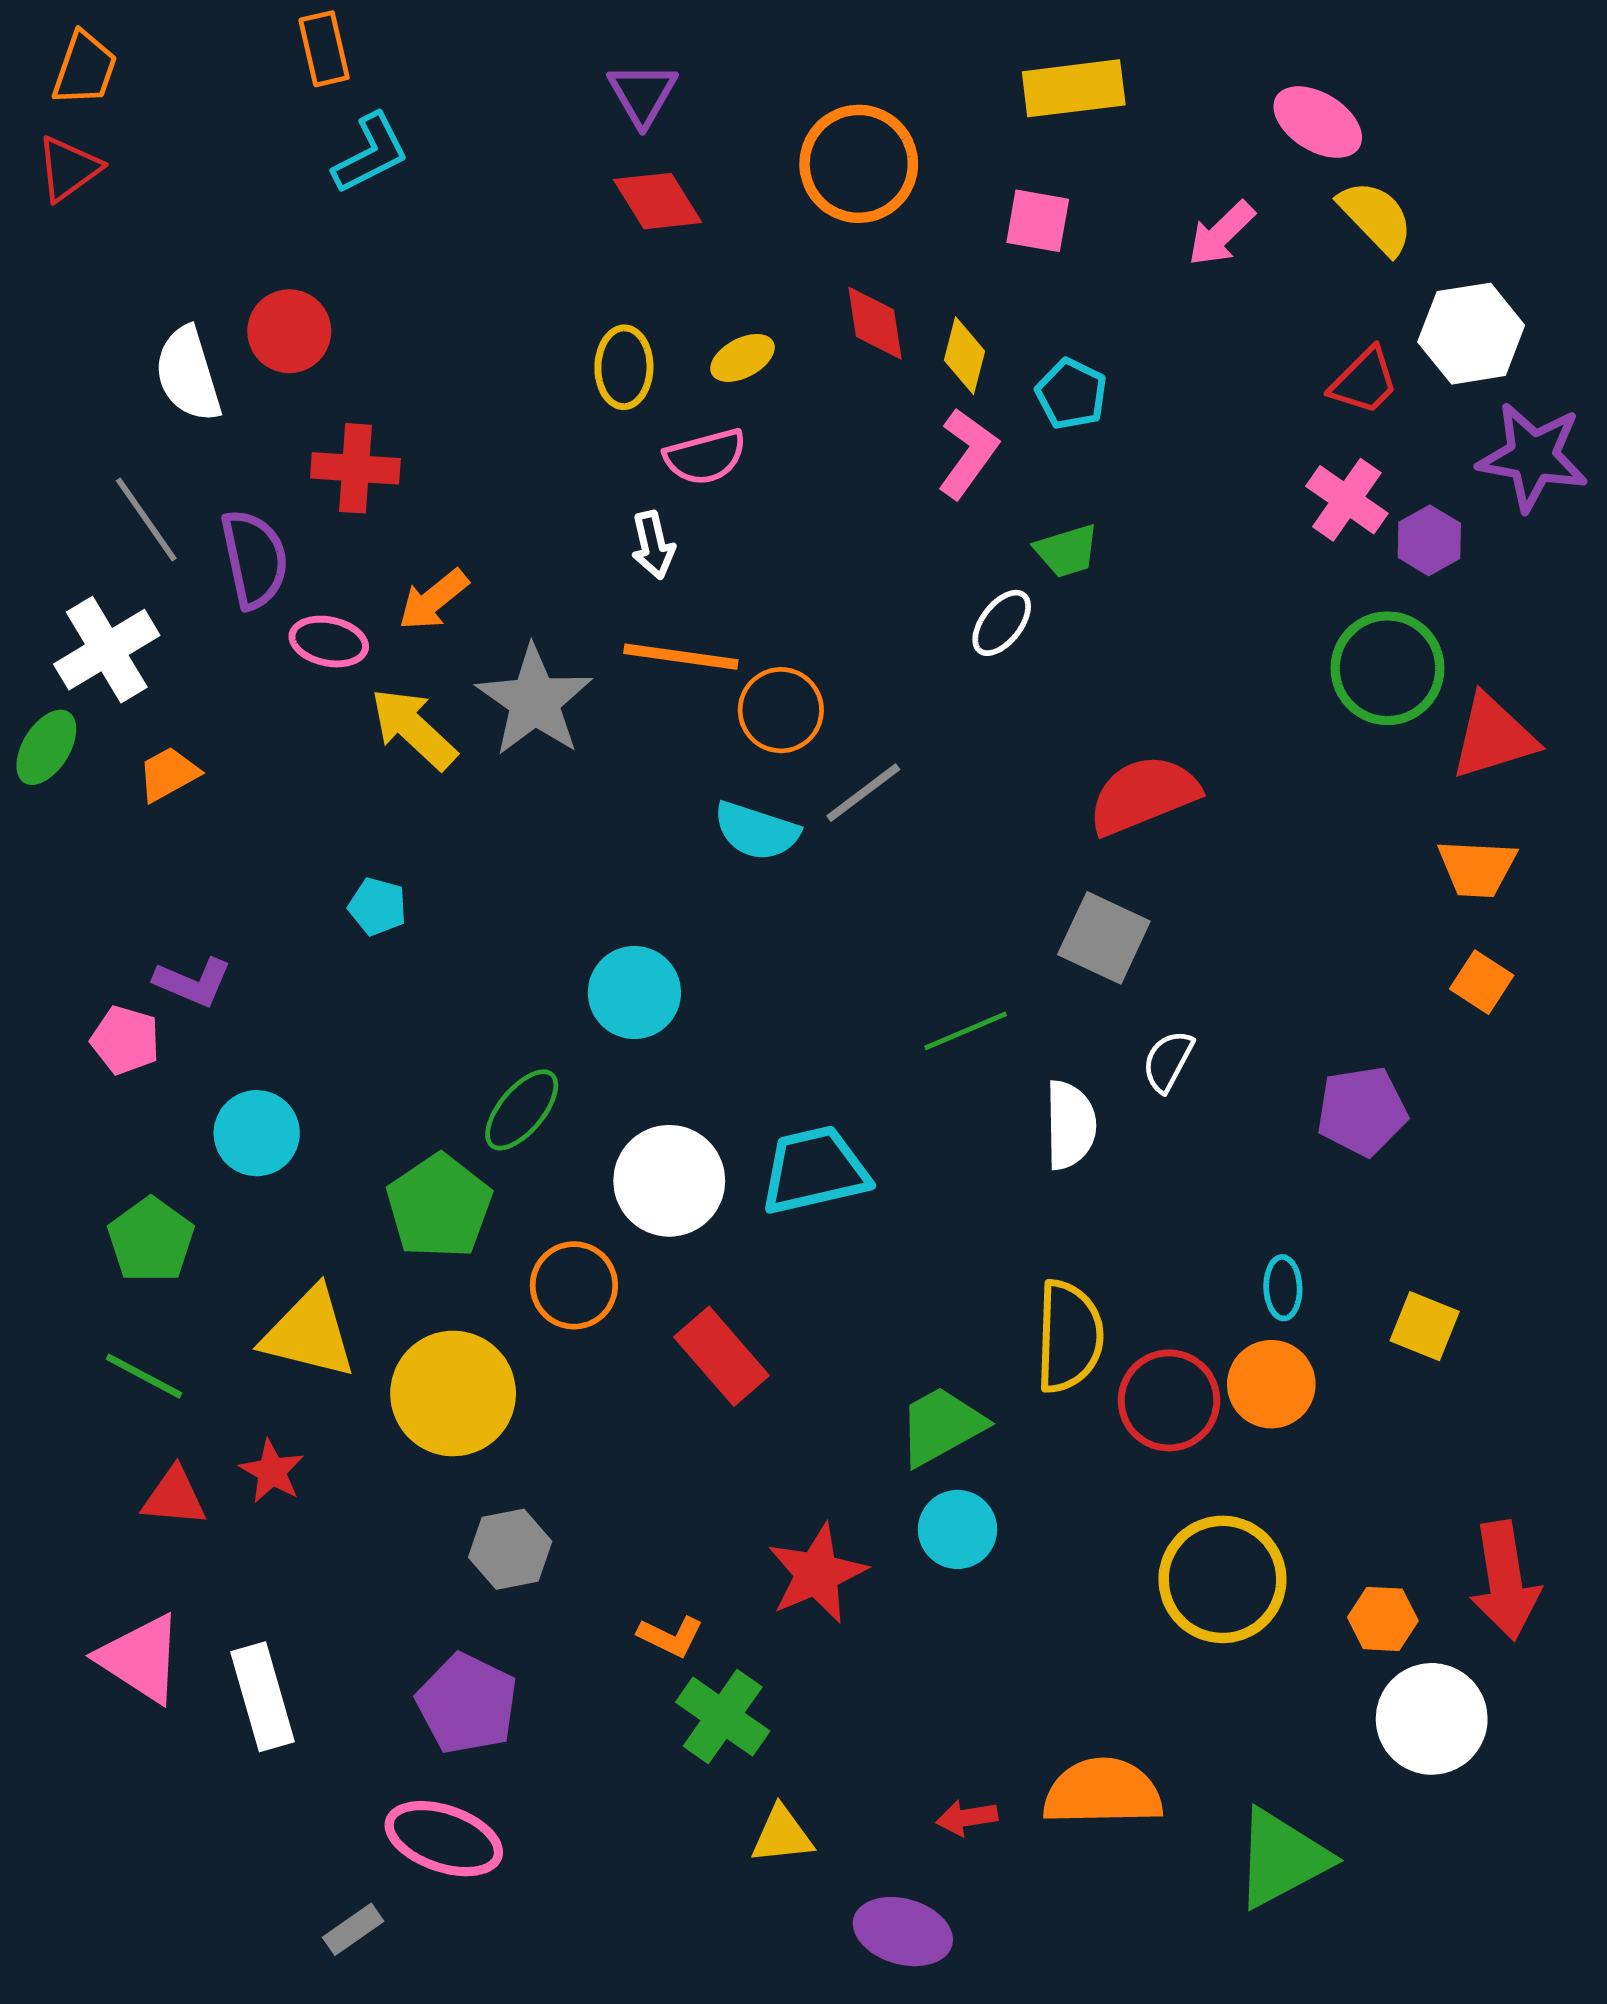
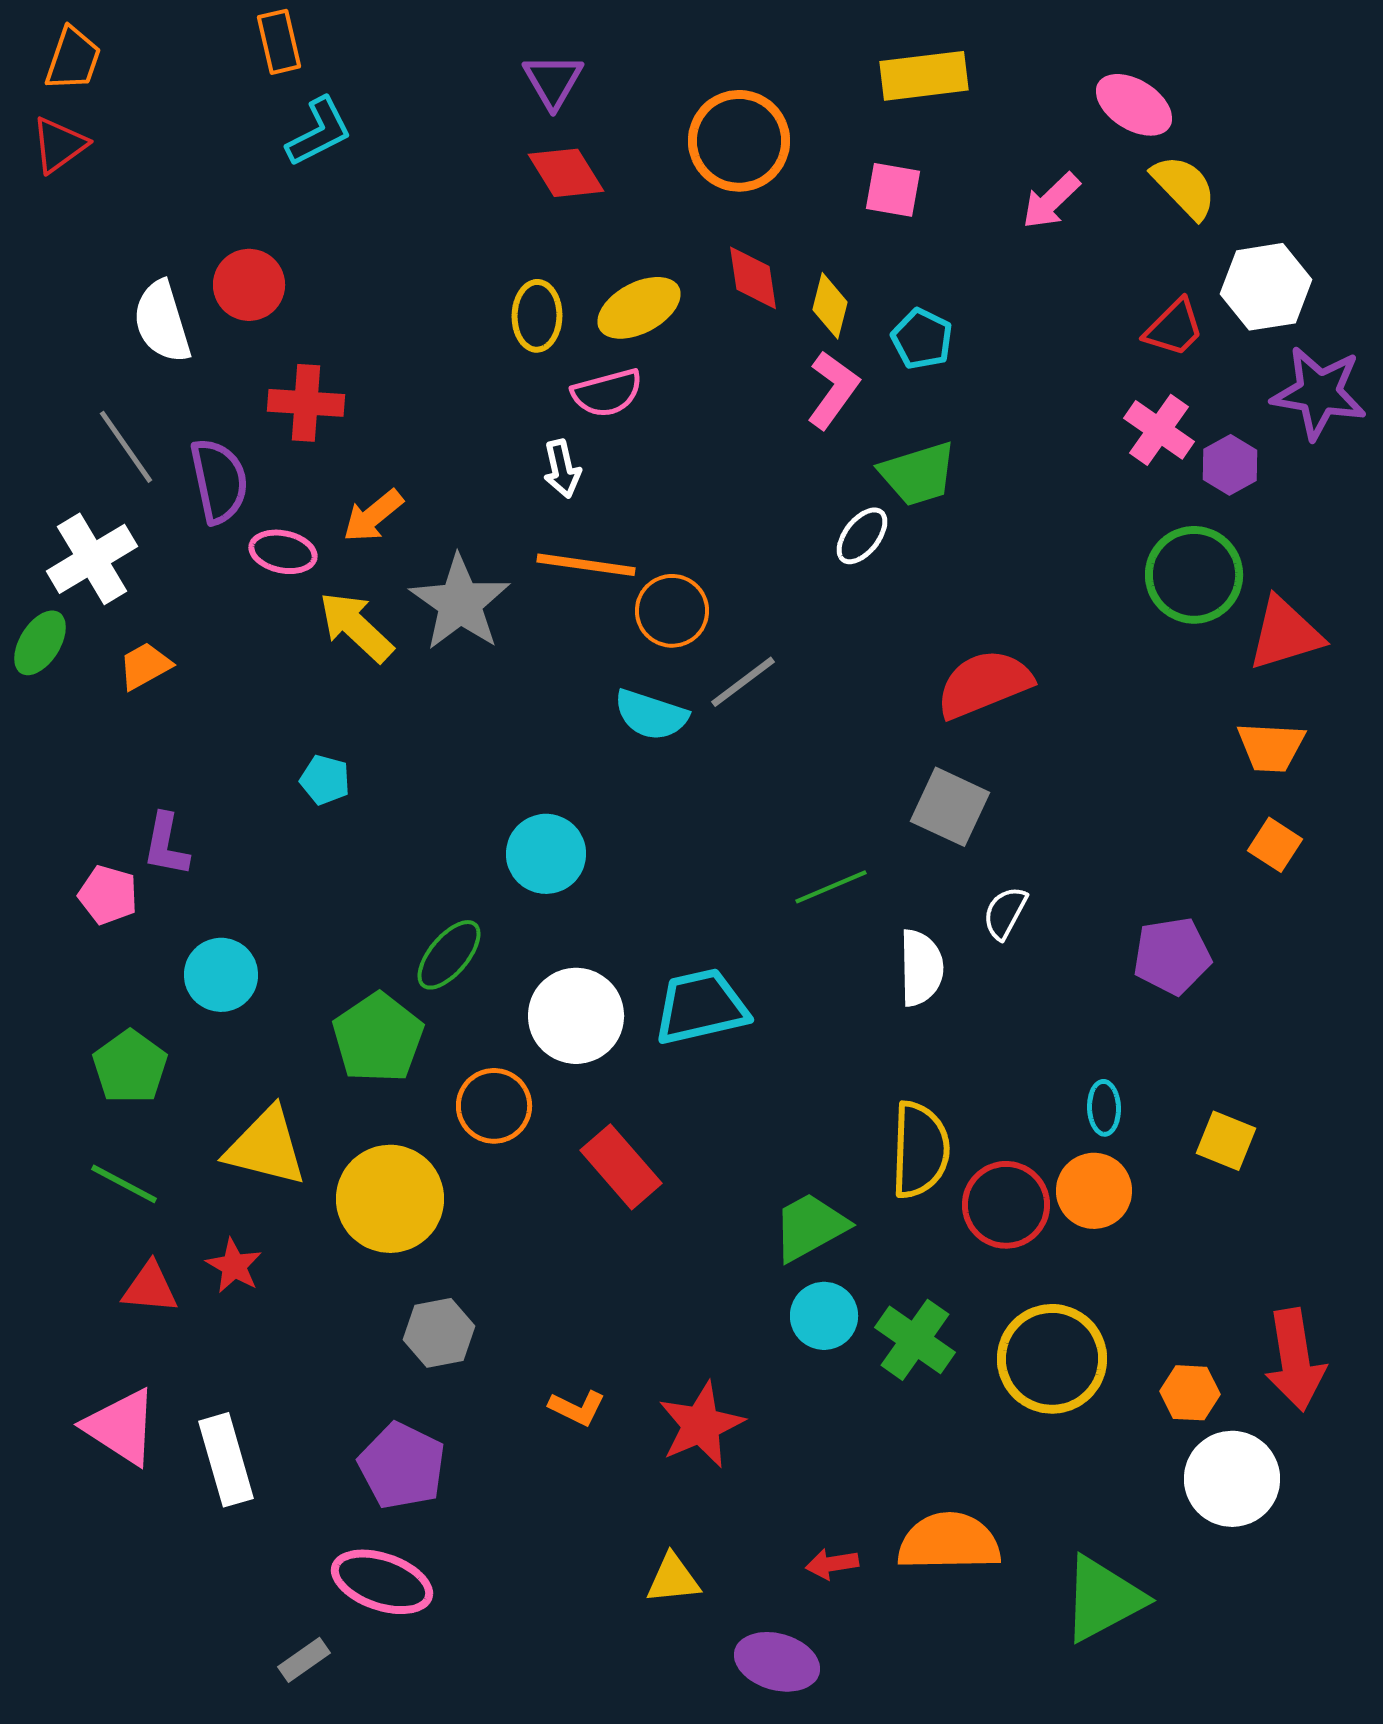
yellow ellipse: (742, 358) -> (639, 308), size x1.5
green trapezoid: (1067, 551) -> (918, 474), size x1.4
purple L-shape: (193, 982) -> (166, 845), turned 78
red star: (817, 1574) -> (701, 1425), moved
green cross: (723, 1717) -> (915, 1340), moved

